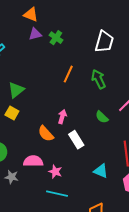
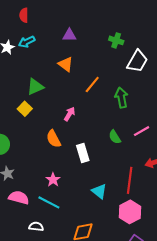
orange triangle: (31, 14) -> (66, 64), moved
green cross: (56, 38) -> (116, 40), moved, turned -32
pink arrow: (62, 117) -> (70, 114), moved
pink semicircle: (33, 161) -> (19, 198), moved

